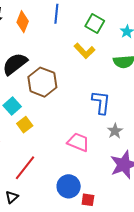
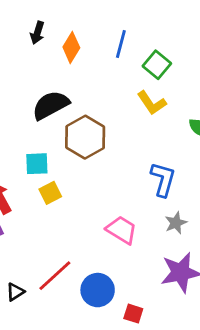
green square: (95, 24) -> (157, 65), moved
cyan square: (12, 106) -> (37, 164), turned 30
red line: (25, 168) -> (55, 276), moved
red square: (88, 200) -> (133, 314), moved

